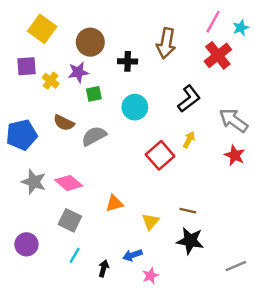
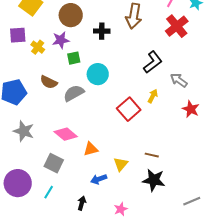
cyan circle: (135, 107) -> (98, 74), moved
gray arrow: (234, 120) -> (179, 80), moved, size x0.7
pink diamond: (69, 183) -> (66, 134), moved
purple circle: (26, 244) -> (18, 183), size x1.4
cyan line: (75, 255) -> (49, 192), moved
blue arrow: (132, 255) -> (99, 179), moved

